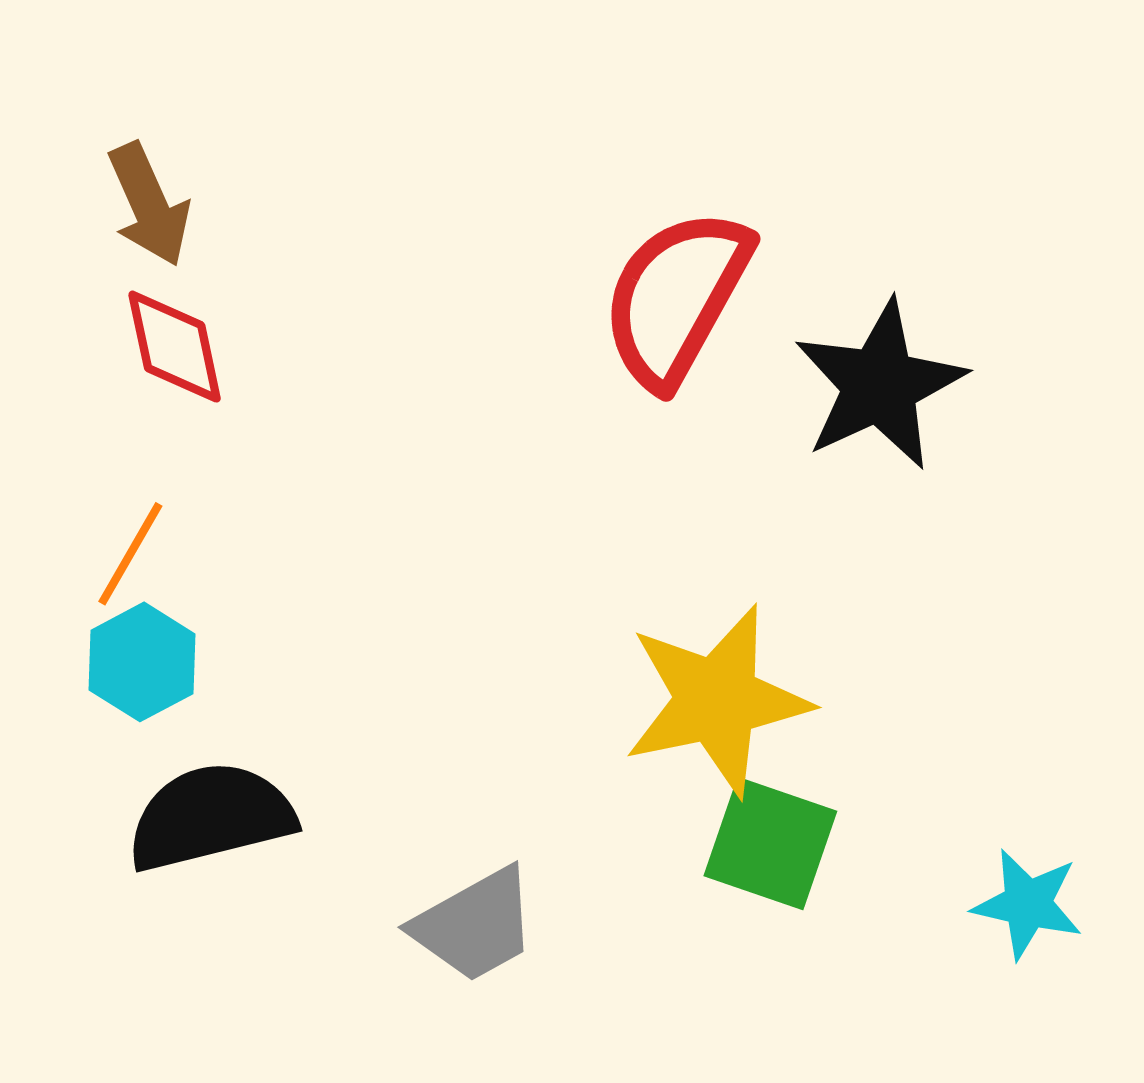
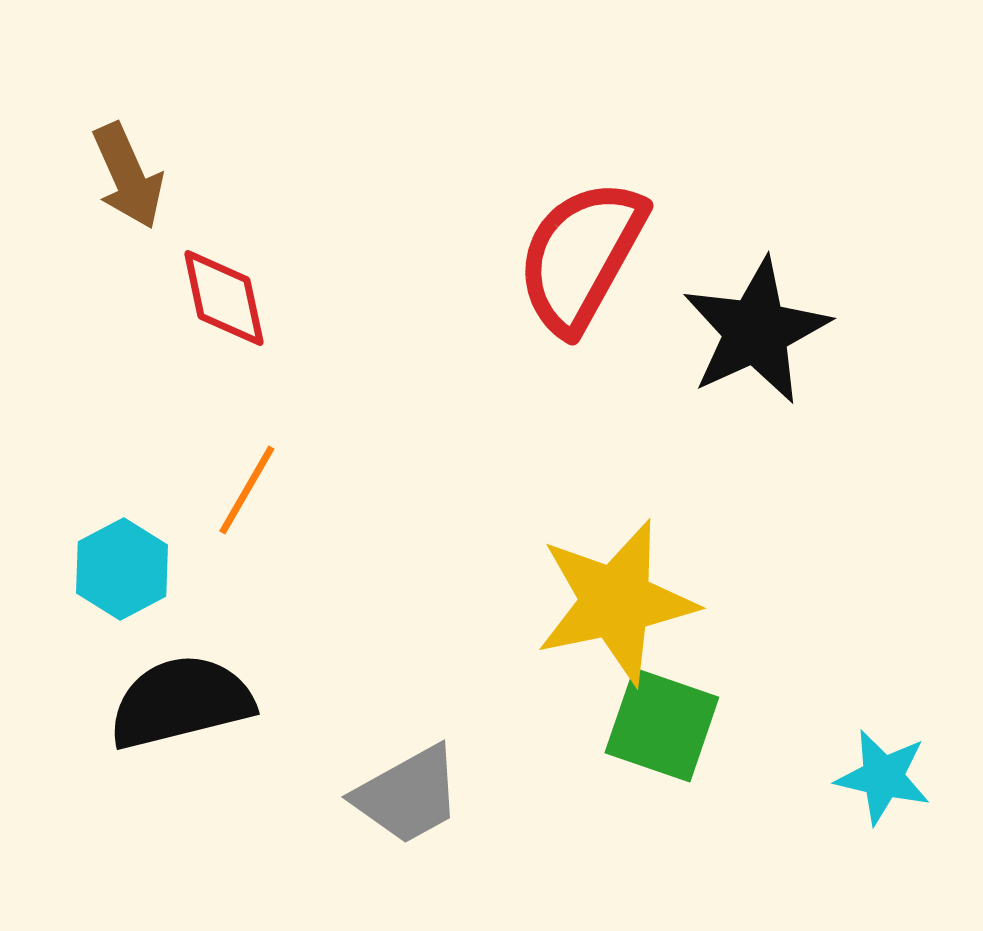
red diamond: (175, 347) -> (224, 298), moved
orange line: (130, 554) -> (247, 490), moved

